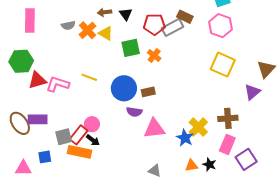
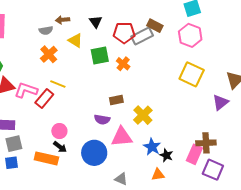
brown arrow: (105, 12) -> (63, 20), moved
gray semicircle: (68, 25) -> (46, 30), moved
orange cross: (88, 30) -> (49, 54), moved
blue circle: (124, 88) -> (94, 153), moved
brown cross: (228, 118) -> (206, 143), moved
yellow cross: (198, 127) -> (143, 115), moved
red rectangle: (79, 135) -> (44, 99), moved
gray square: (64, 137) -> (14, 144), moved
purple square: (246, 159) -> (213, 170), turned -35
black star: (209, 164) -> (166, 155), moved

